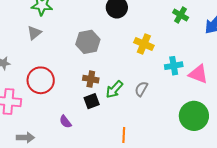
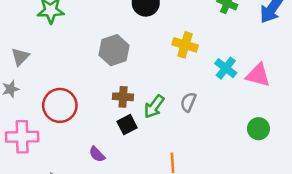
gray triangle: (34, 33) -> (20, 57), moved
cyan cross: (174, 66) -> (226, 68), turned -36
green circle: (194, 116) -> (258, 129), size x0.6

